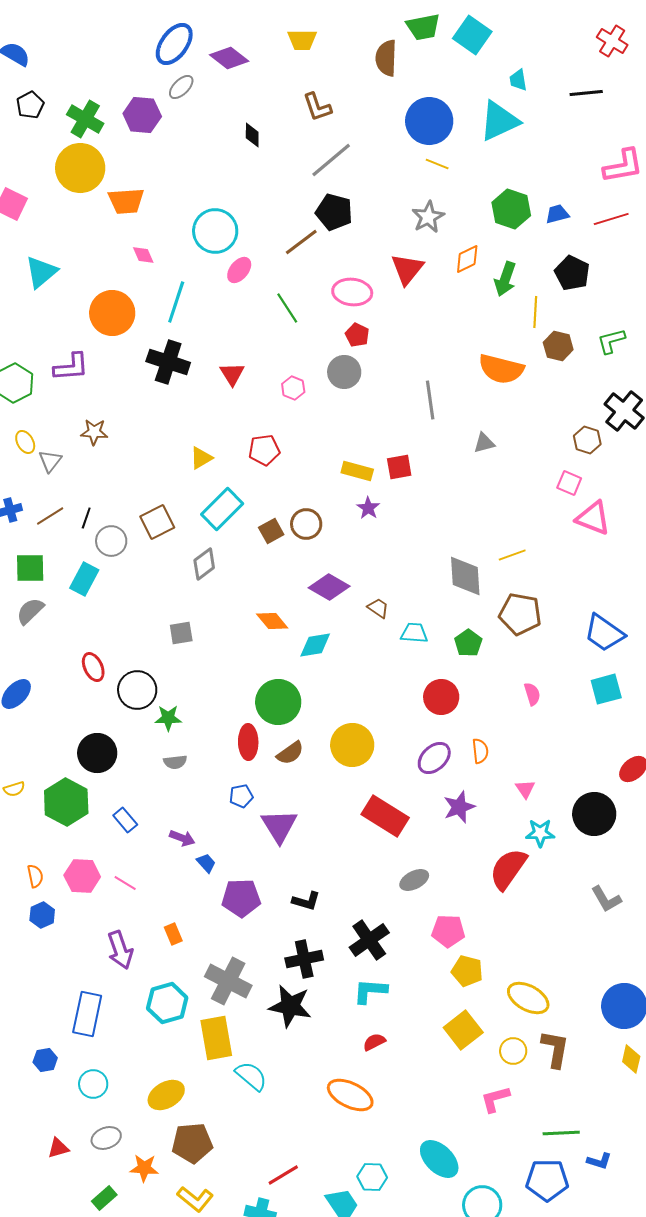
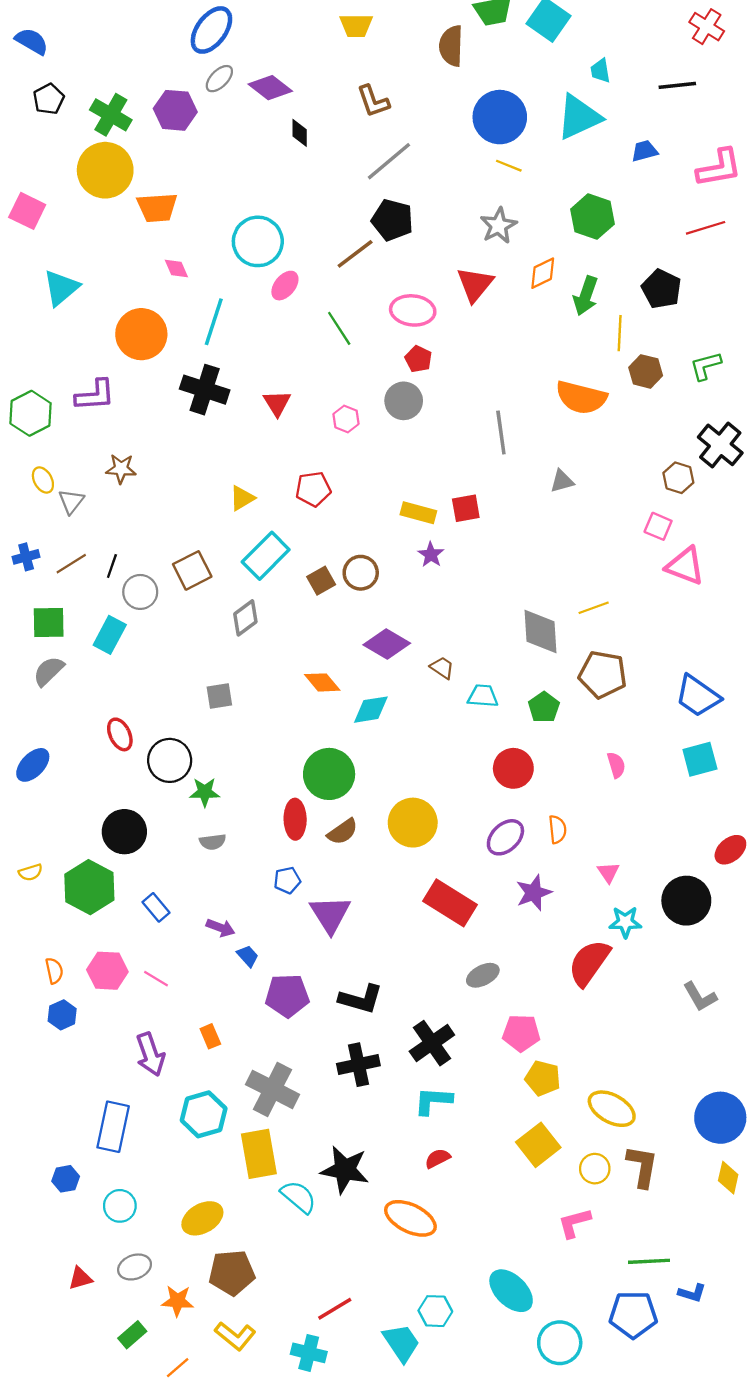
purple diamond: (229, 58) -> (270, 88), moved
blue trapezoid: (557, 214) -> (644, 151), moved
black L-shape: (306, 901) -> (361, 999), size x1.4
black star: (290, 1006) -> (345, 1170), moved

